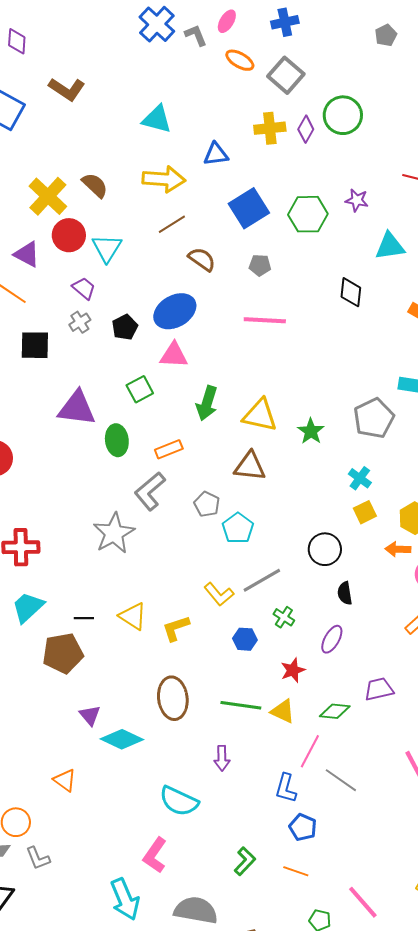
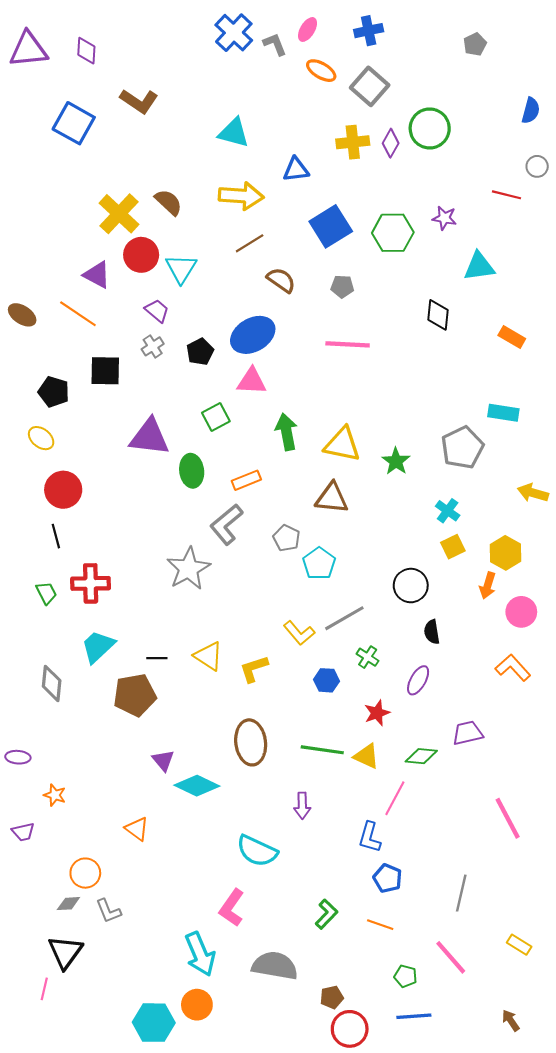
green arrow: (207, 403) -> (286, 432), turned 152
orange arrow: (398, 549) -> (488, 586), turned -75
gray line: (341, 780) -> (461, 893), moved, turned 68

